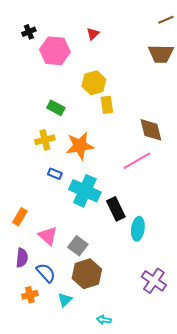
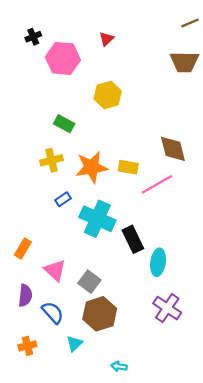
yellow rectangle: (107, 105) -> (128, 167), moved, turned -72
blue rectangle: (55, 174) -> (63, 199), turned -56
purple cross: (154, 281) -> (167, 308), moved
orange cross: (30, 295) -> (27, 346), moved

